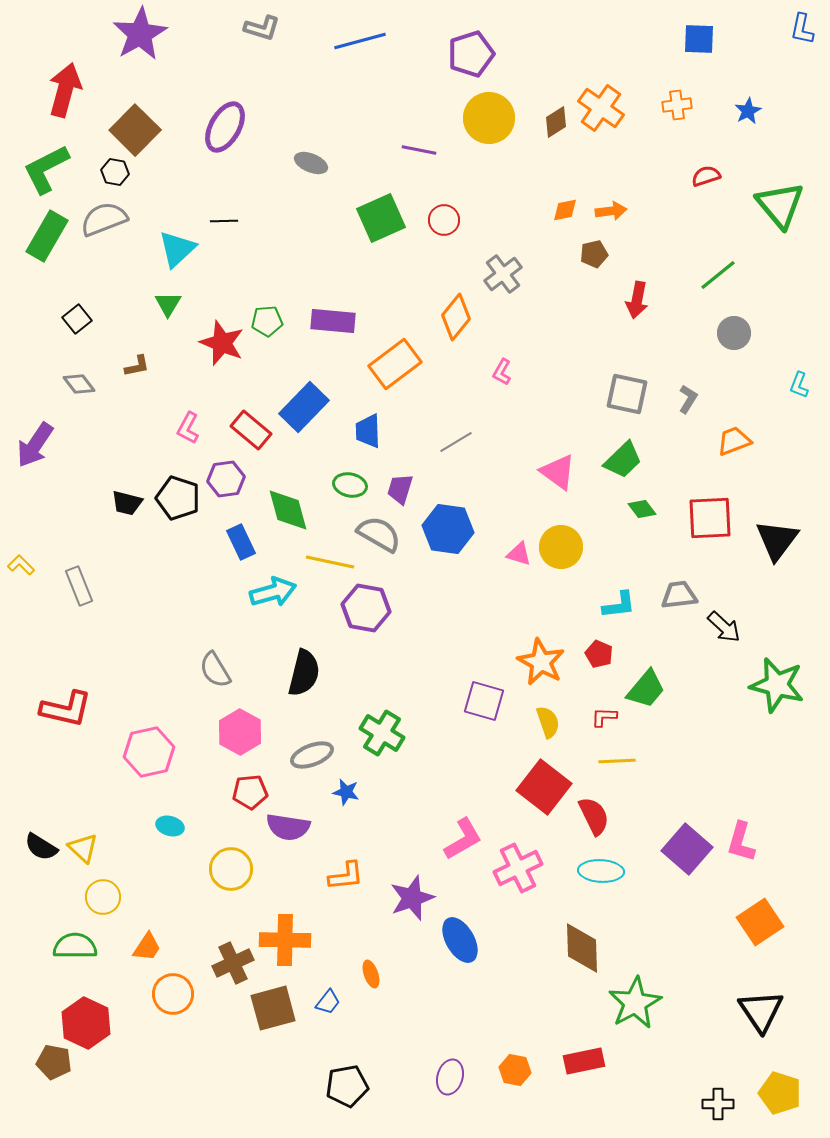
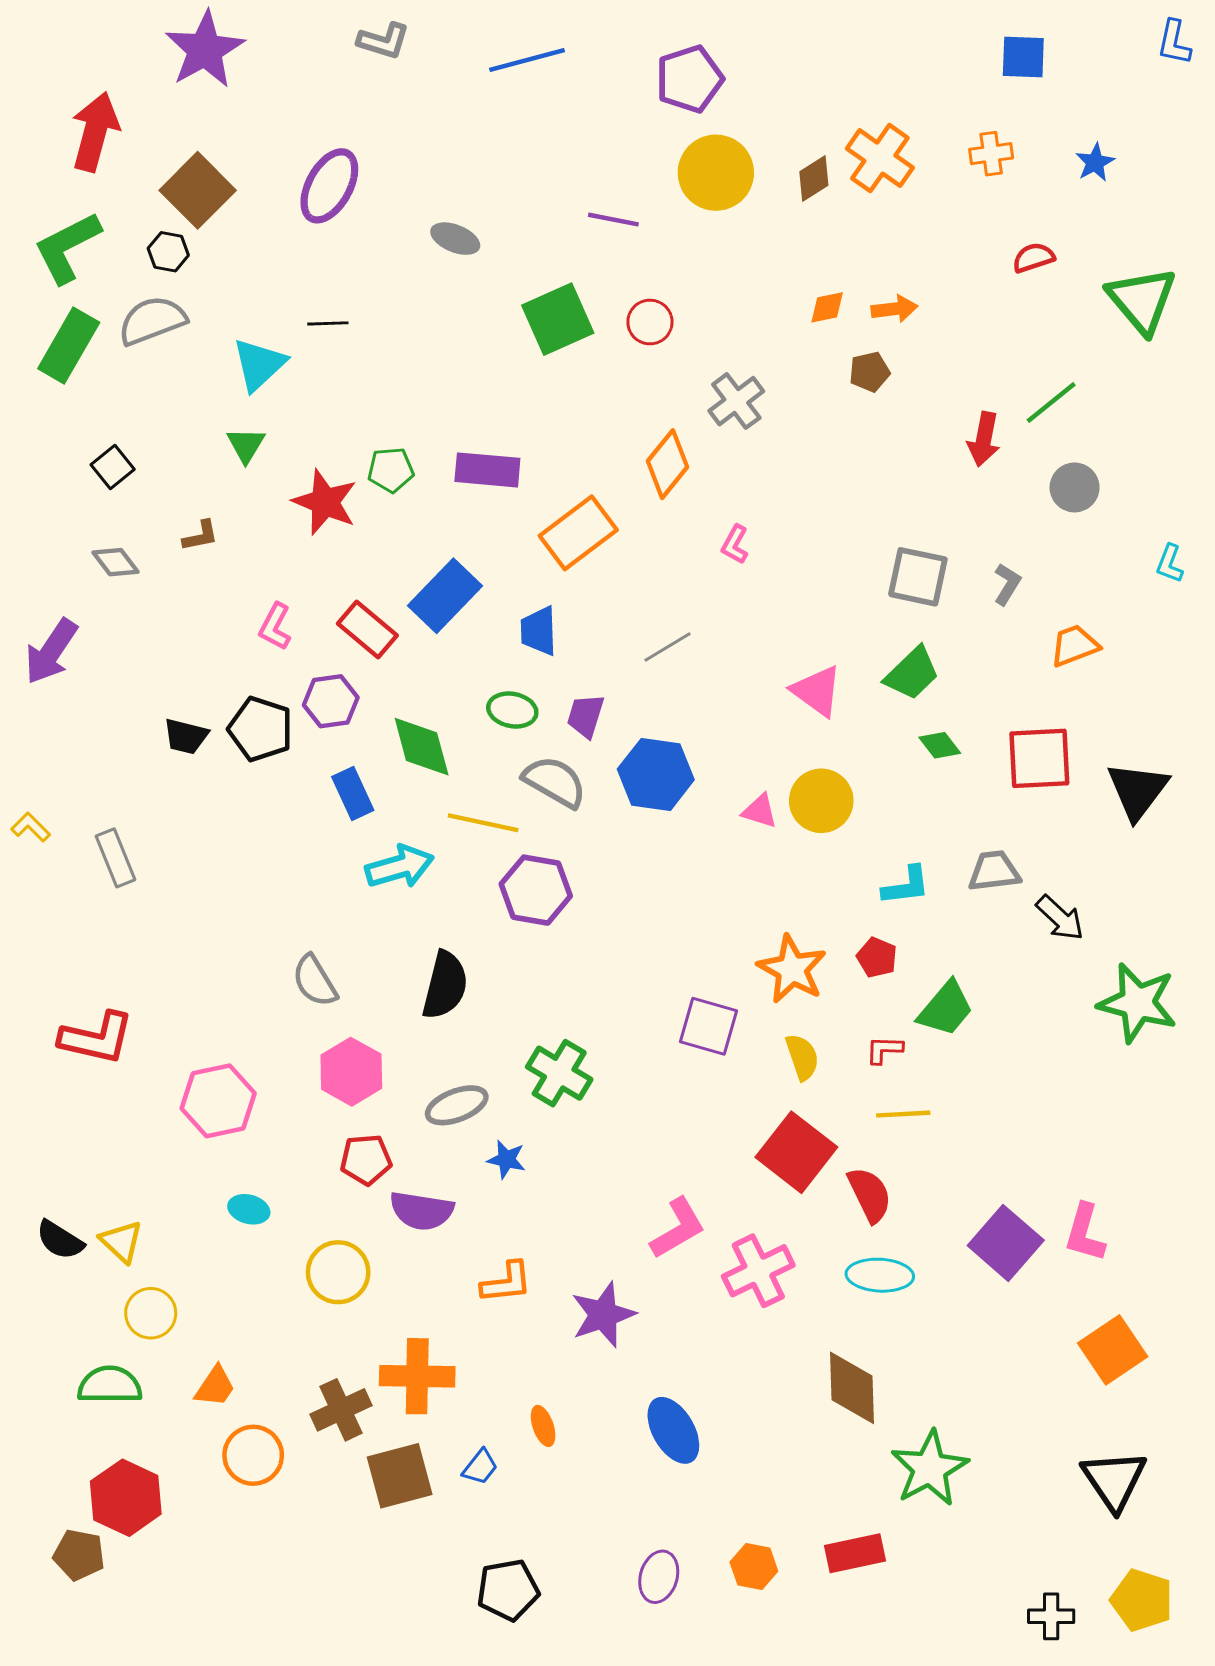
red arrow: (637, 300) -> (984, 439), moved
blue ellipse: (460, 940) -> (673, 1430), moved

